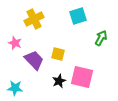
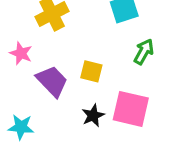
green arrow: (101, 38) -> (144, 52), moved

